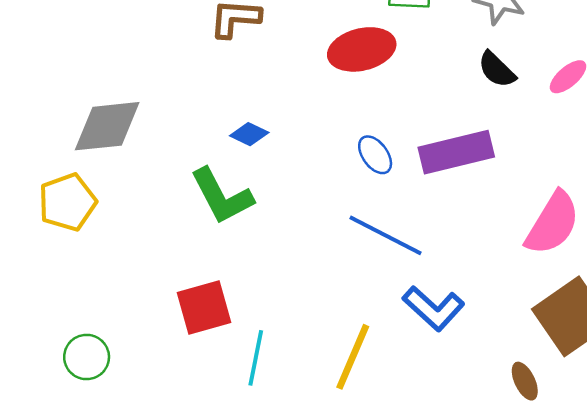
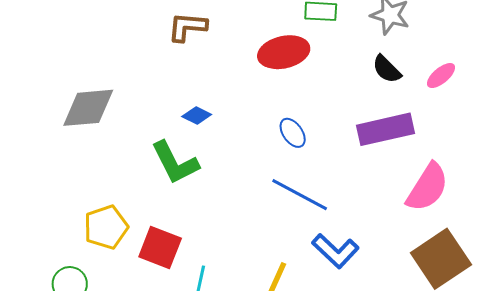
purple rectangle: (456, 152) -> (386, 129), moved
yellow pentagon: (67, 202) -> (106, 227), moved
red square: (204, 307) -> (160, 247), turned 36

